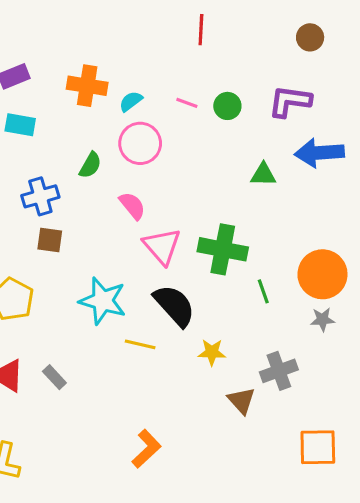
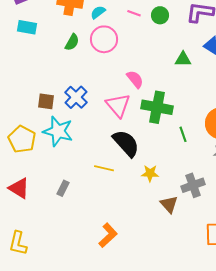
green semicircle: (90, 165) -> (72, 42), moved
blue cross: (40, 196) -> (76, 97), moved, turned -30
pink semicircle: (132, 206) -> (135, 79), moved
cyan star: (103, 301) -> (58, 131), moved
gray rectangle: (54, 377) -> (63, 188), moved, turned 70

